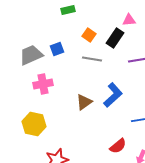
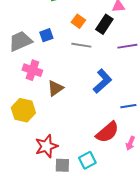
pink cross: (43, 84) -> (32, 70), turned 30
brown triangle: (84, 102) -> (55, 88), moved
red semicircle: (118, 146) -> (107, 132), size x1.4

